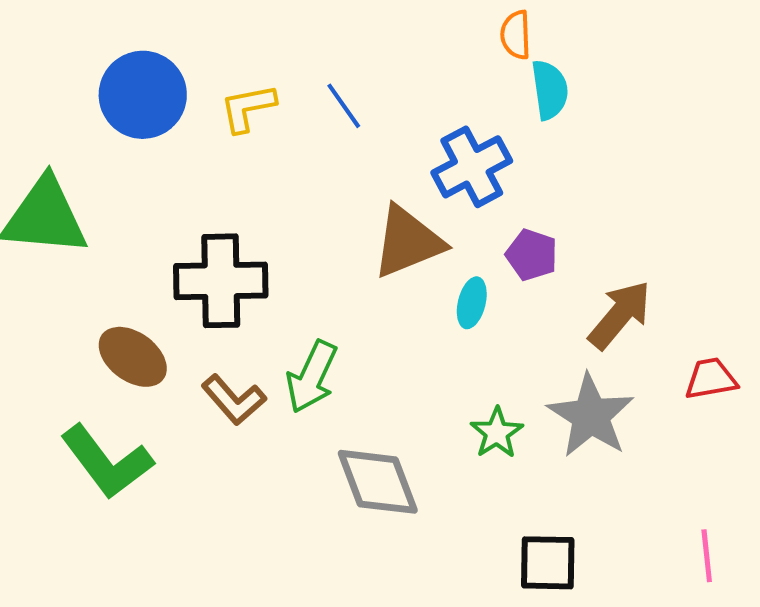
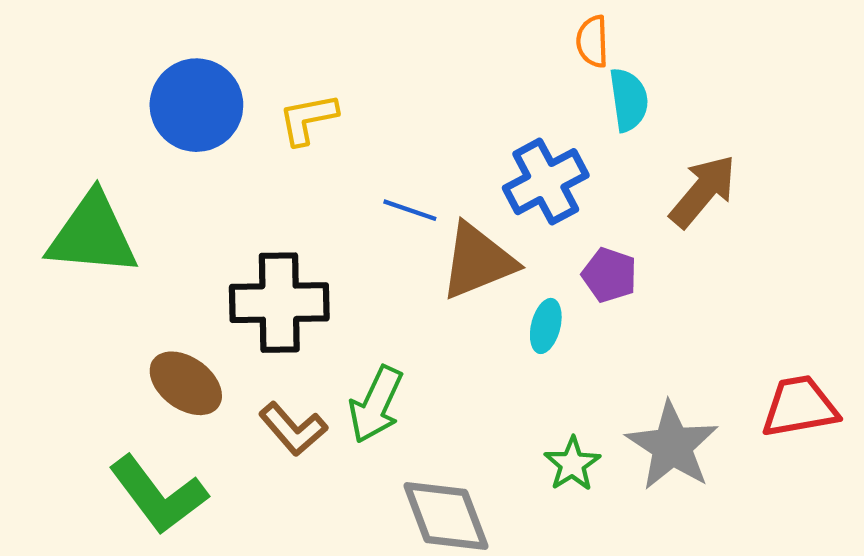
blue line: (344, 106) -> (410, 210), moved, turned -36
brown arrow: (620, 315) -> (703, 191), moved
red trapezoid: (711, 379) -> (800, 407), size x1.4

